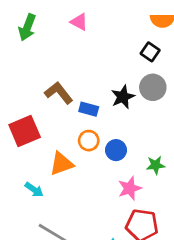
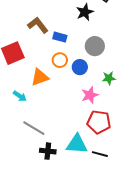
gray circle: (153, 87) -> (95, 46), moved
black star: (123, 97) -> (85, 12), moved

